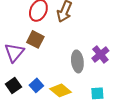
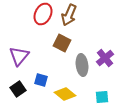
brown square: (35, 39) -> (62, 43), moved
blue square: (36, 85) -> (41, 80), moved, turned -32

